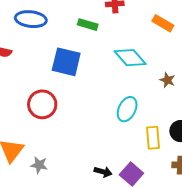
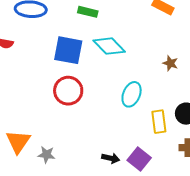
cyan diamond: (130, 58) -> (109, 46), moved
red circle: (42, 104) -> (68, 91), moved

